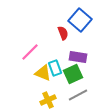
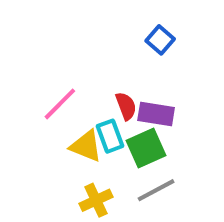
blue square: (80, 20) -> (160, 40), size x0.6
red semicircle: (63, 33) -> (126, 106), moved

